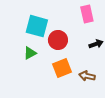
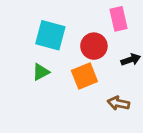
red circle: (58, 40) -> (94, 46), moved
orange square: (62, 68) -> (84, 76), moved

